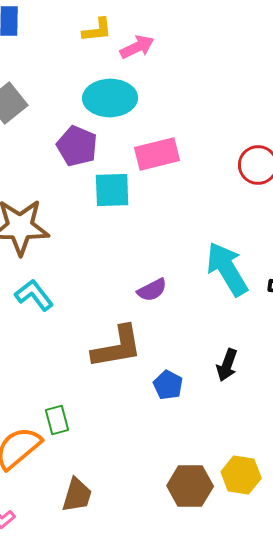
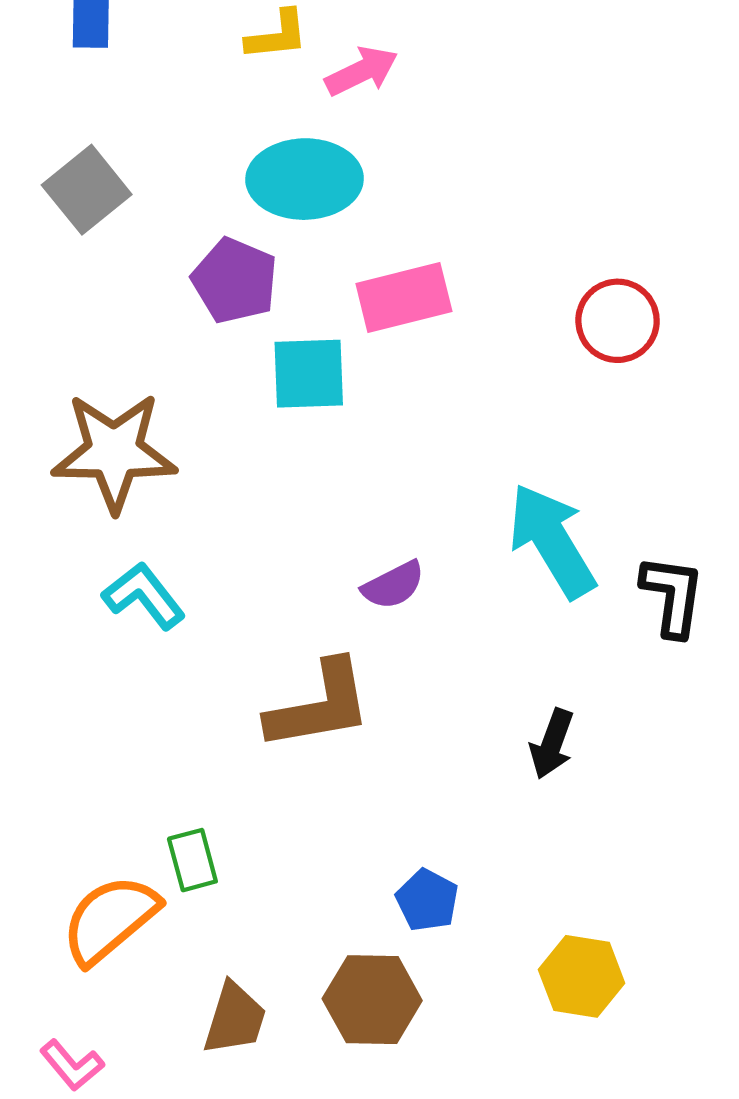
blue pentagon: (168, 385) -> (427, 900), moved
brown hexagon: (190, 486) -> (372, 1000), moved

